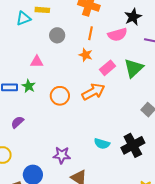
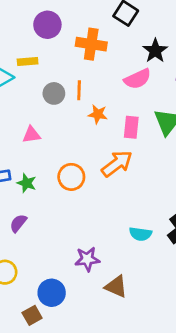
orange line: (90, 33) -> (79, 90), moved
pink rectangle: (108, 68) -> (131, 127), turned -35
green star: (29, 86) -> (27, 183), moved

